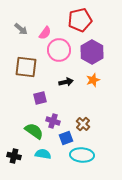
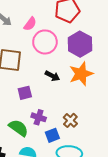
orange star: (93, 80) -> (81, 74), size x1.6
black arrow: (66, 82) -> (52, 76), turned 40

